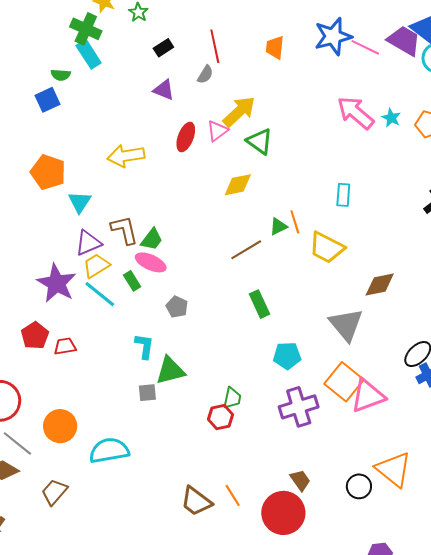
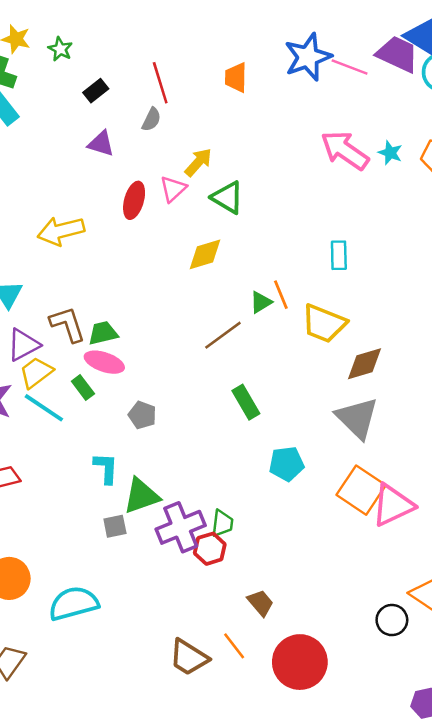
yellow arrow: (239, 112) -> (198, 162), size x0.7
green trapezoid: (152, 239) -> (103, 333), turned -135
brown diamond: (380, 284) -> (364, 364), moved
purple cross: (299, 407) -> (181, 527), moved
brown trapezoid: (300, 480) -> (260, 603), moved

